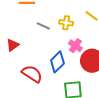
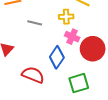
yellow cross: (66, 23) -> (66, 17), moved

